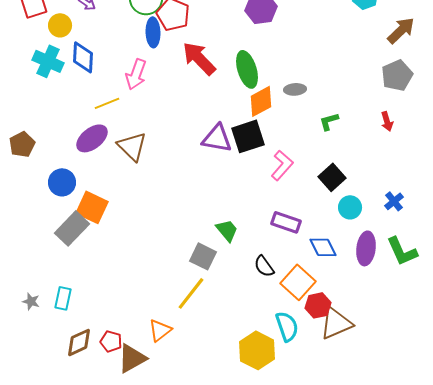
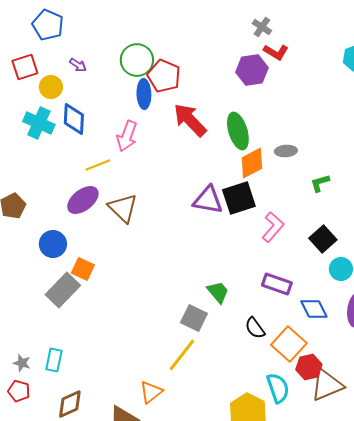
orange square: (92, 207) -> (83, 269), size x0.7
red pentagon: (111, 341) -> (19, 391), moved

